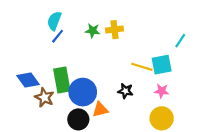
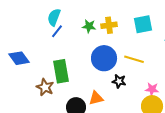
cyan square: (162, 65) -> (143, 24), moved
blue diamond: (28, 80) -> (19, 58), moved
pink star: (162, 91) -> (152, 89), moved
blue circle: (83, 92) -> (104, 58), moved

